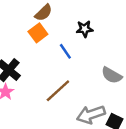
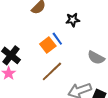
orange square: (38, 33) -> (48, 45), moved

